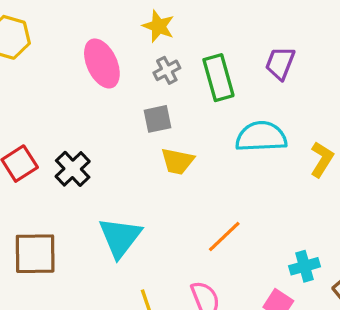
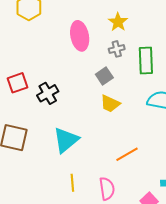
gray square: (157, 119) -> (104, 76), turned -36

